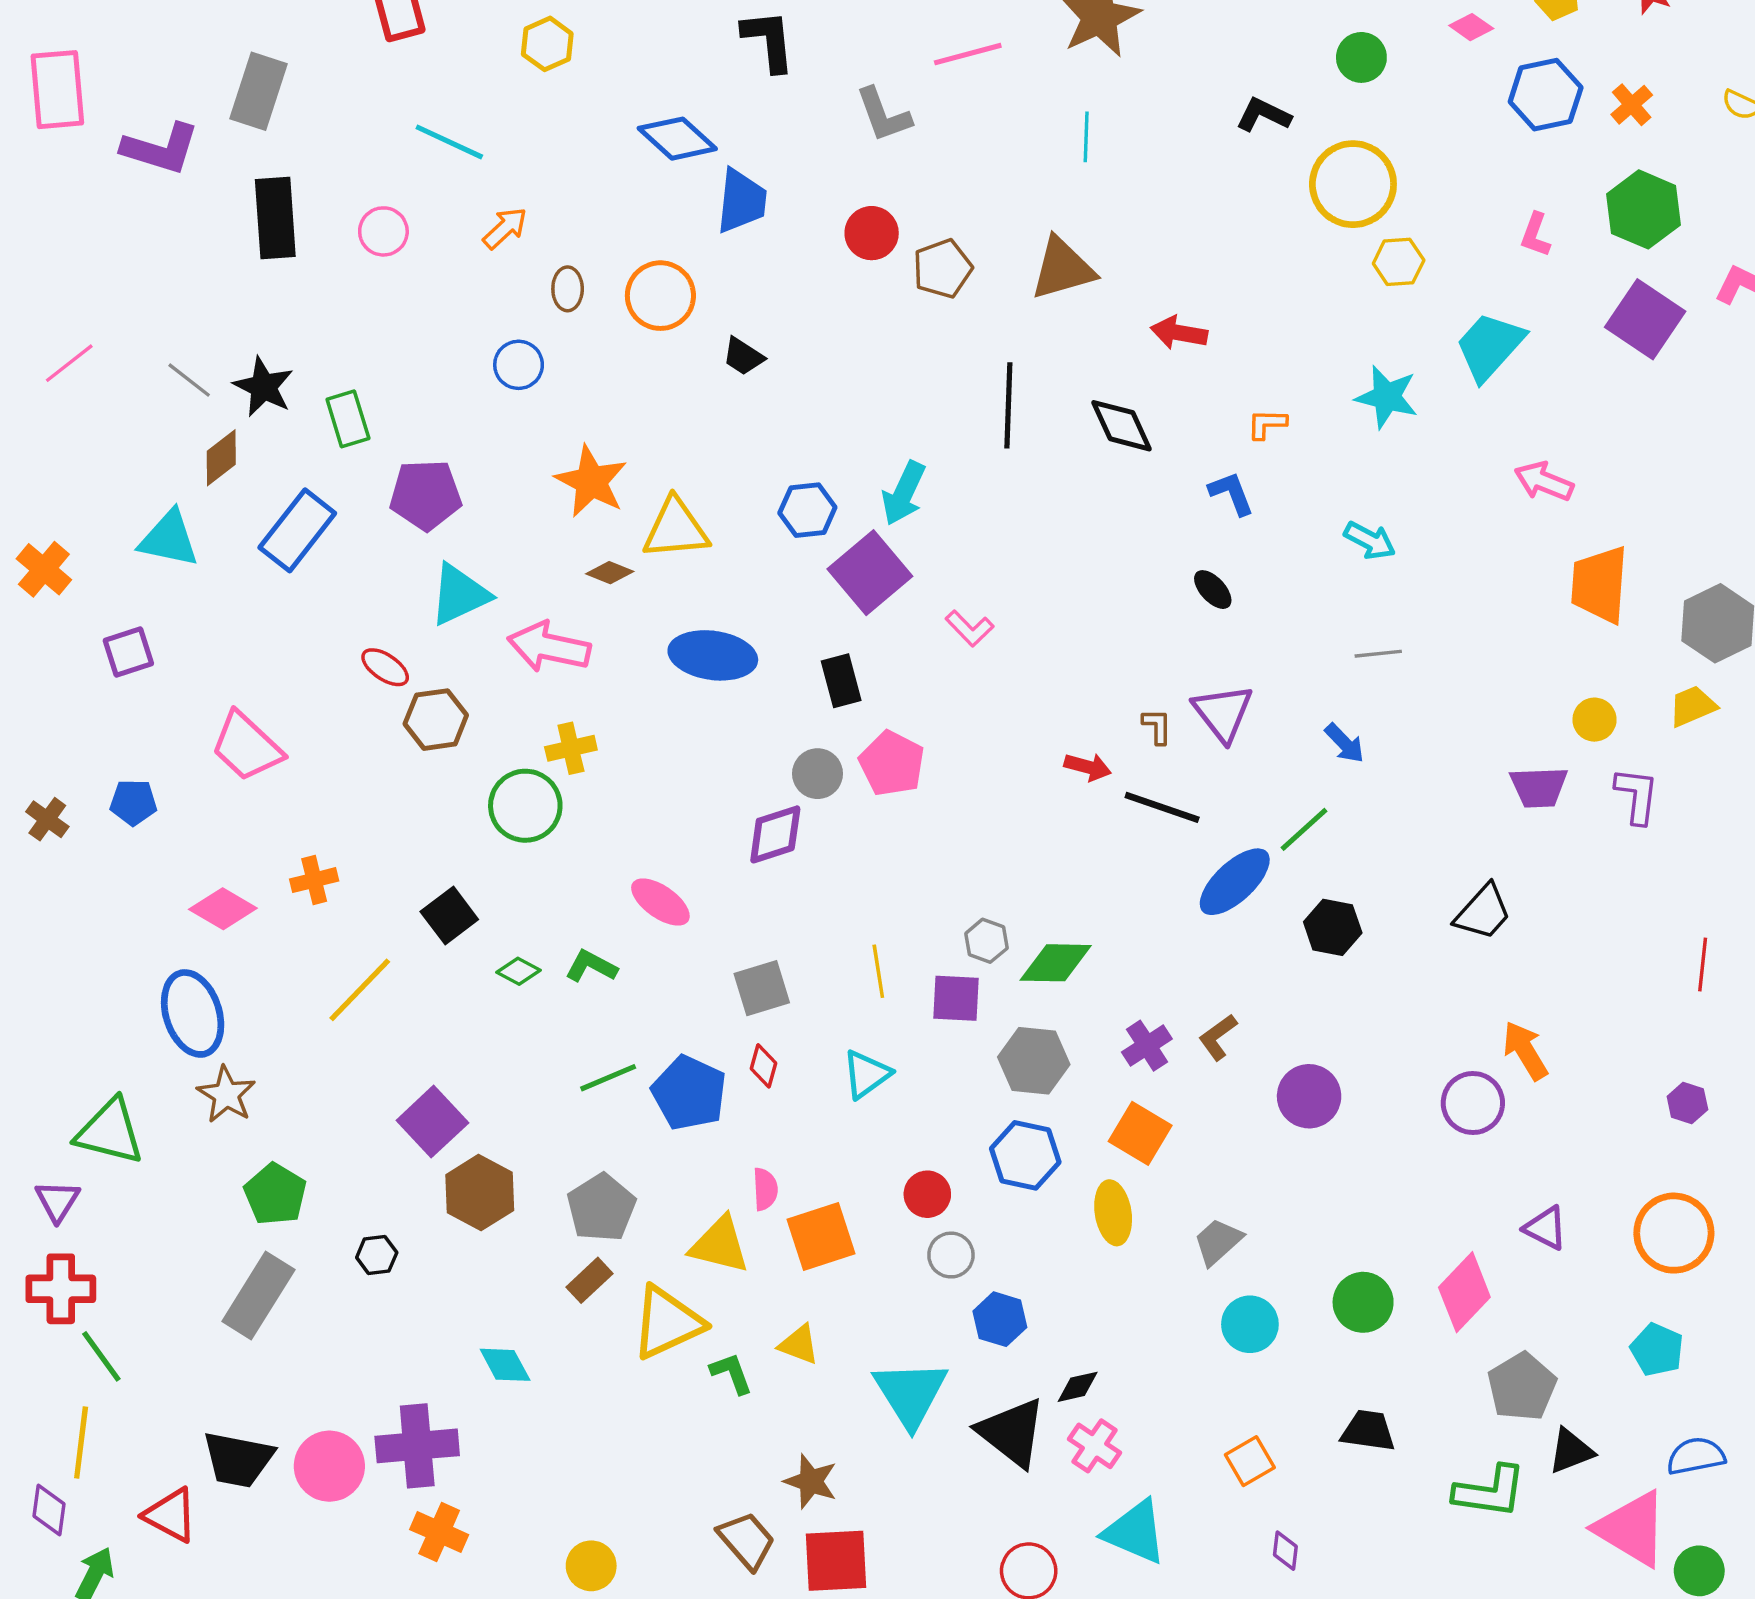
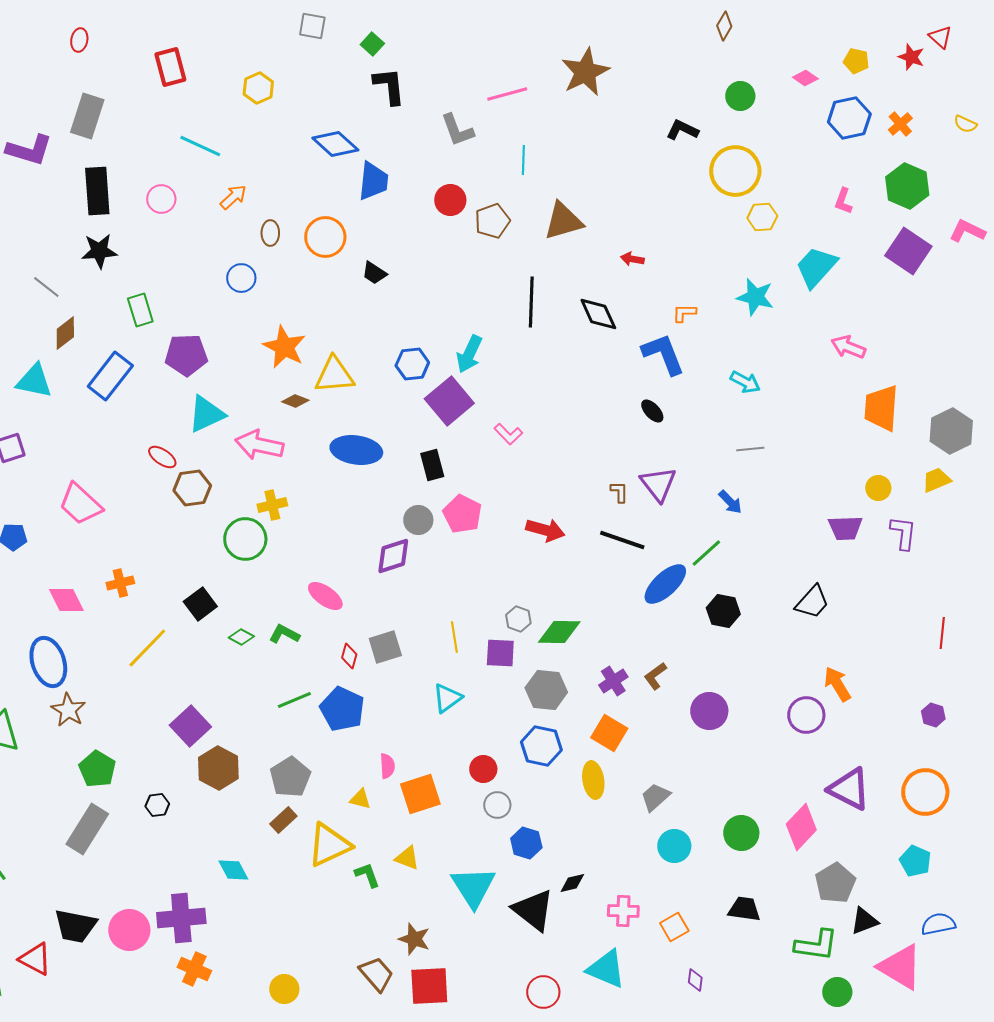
cyan line: (1086, 137) -> (523, 160), moved
red arrow: (1179, 333) -> (632, 259), size x0.7
black star: (263, 387) -> (99, 251), moved, turned -30
blue L-shape: (1231, 493) -> (663, 354), size x1.6
red arrow: (1088, 767) -> (545, 530), moved, size x1.4
pink diamond: (223, 909) -> (66, 600), turned 33
red diamond: (763, 1066) -> (349, 656), moved
purple triangle: (1546, 1228) -> (849, 789), size x1.6
yellow triangle: (720, 1245) -> (360, 799), size x0.6
pink cross: (1095, 1446) -> (623, 911), moved, turned -32
green circle: (1699, 1571) -> (837, 992), moved

